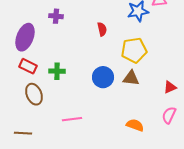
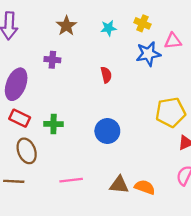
yellow pentagon: (134, 50) -> (171, 112), moved
brown triangle: (131, 78) -> (119, 185), moved
brown line: (23, 133) -> (14, 181), moved

